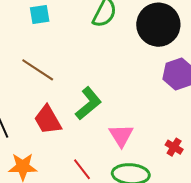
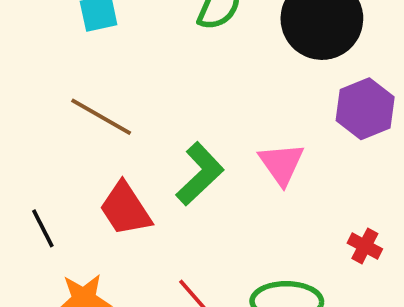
pink triangle: (121, 135) -> (281, 164), moved

